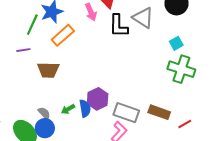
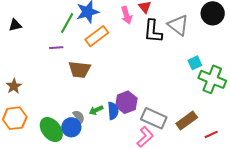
cyan square: (176, 43) -> (195, 63), moved
brown rectangle: (159, 112) -> (187, 120), turned -60
gray semicircle: (44, 113) -> (79, 117), moved

